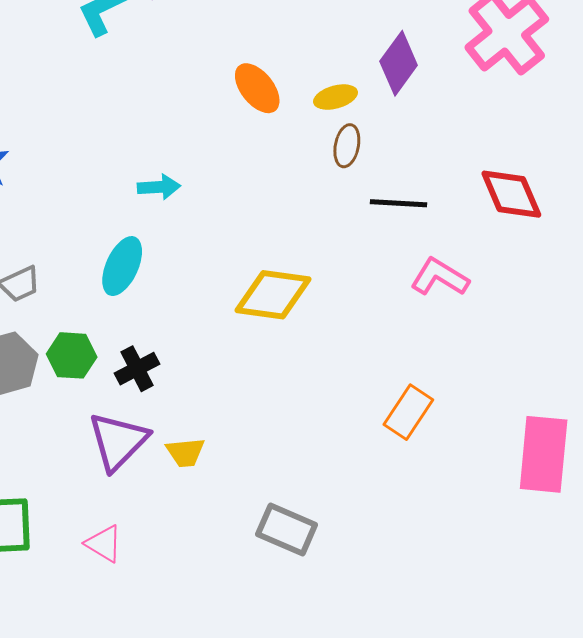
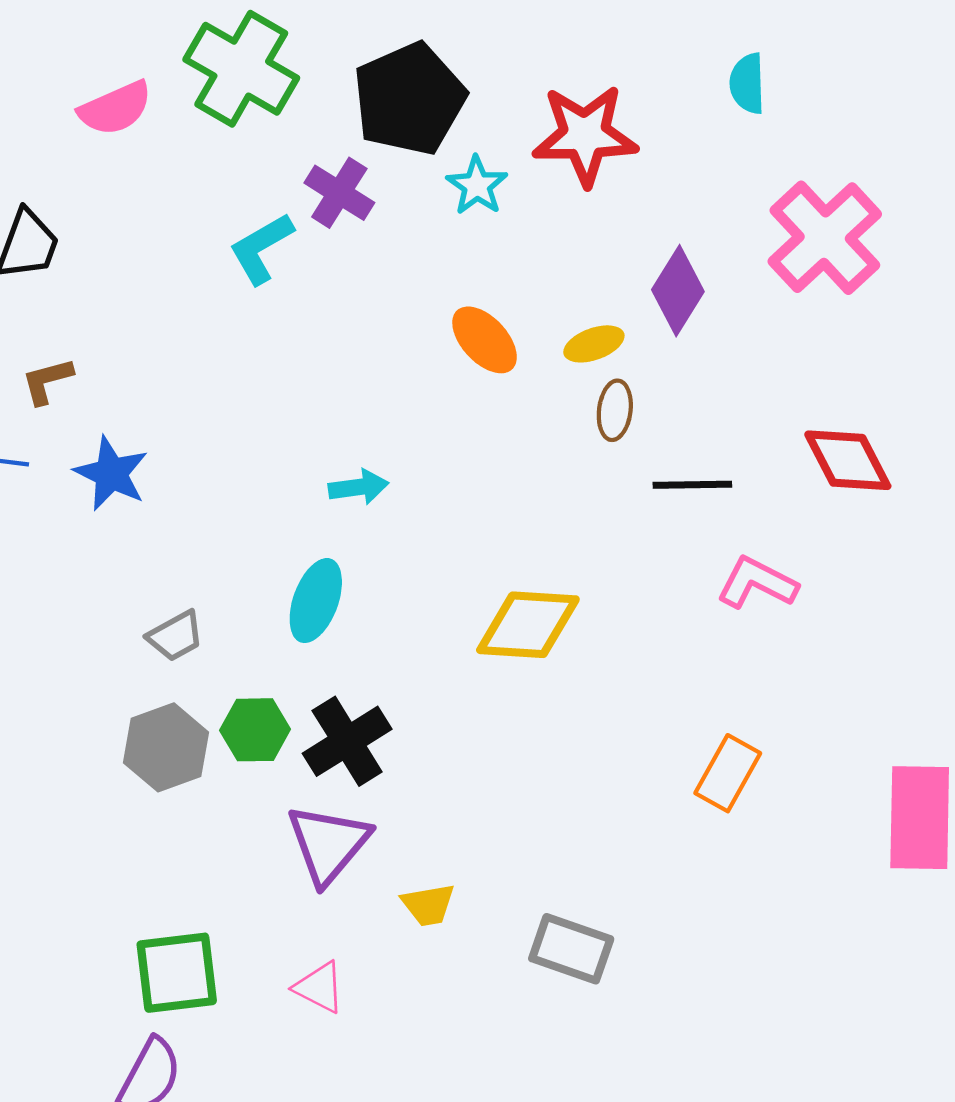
black cross: (137, 369) -> (347, 741), size x1.4
yellow trapezoid: (185, 452) -> (428, 905), moved

